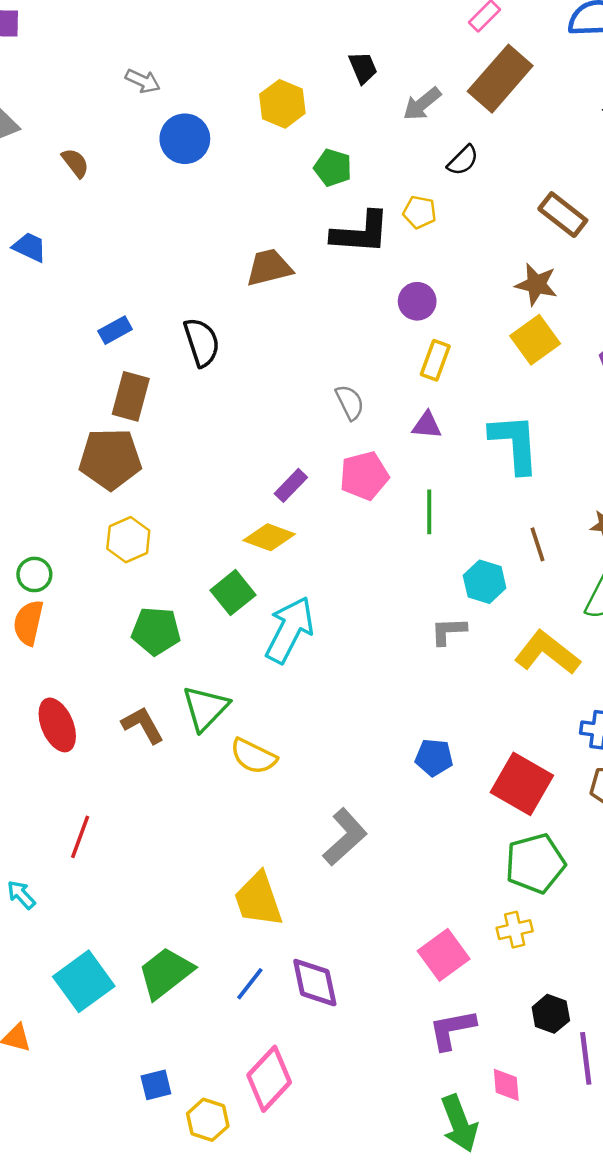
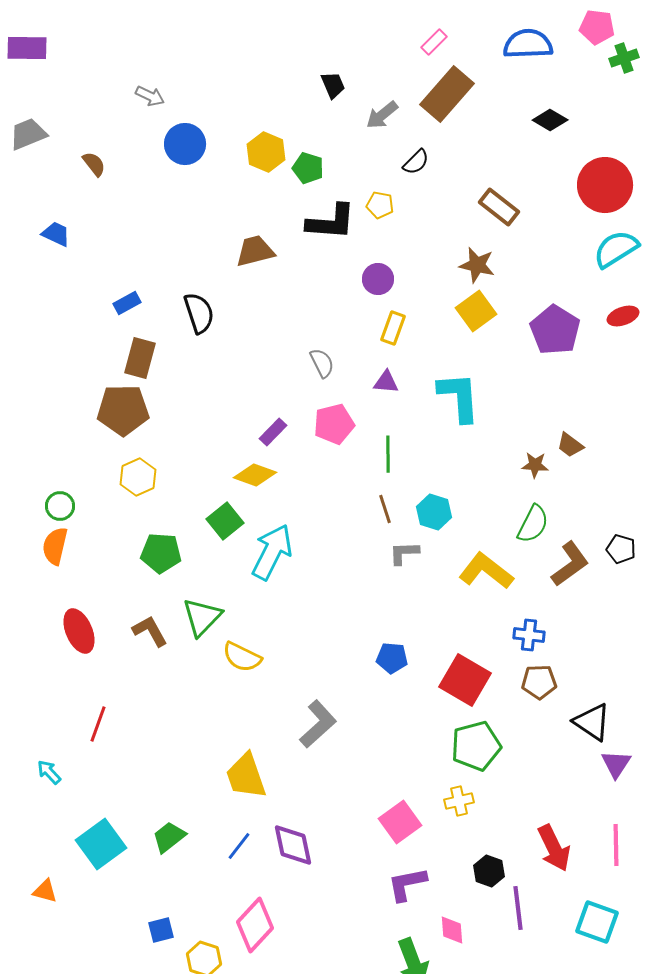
yellow hexagon: (282, 104) -> (266, 152), moved
brown line: (538, 544) -> (385, 509), moved
green trapezoid: (166, 973) -> (169, 837), size x0.7

